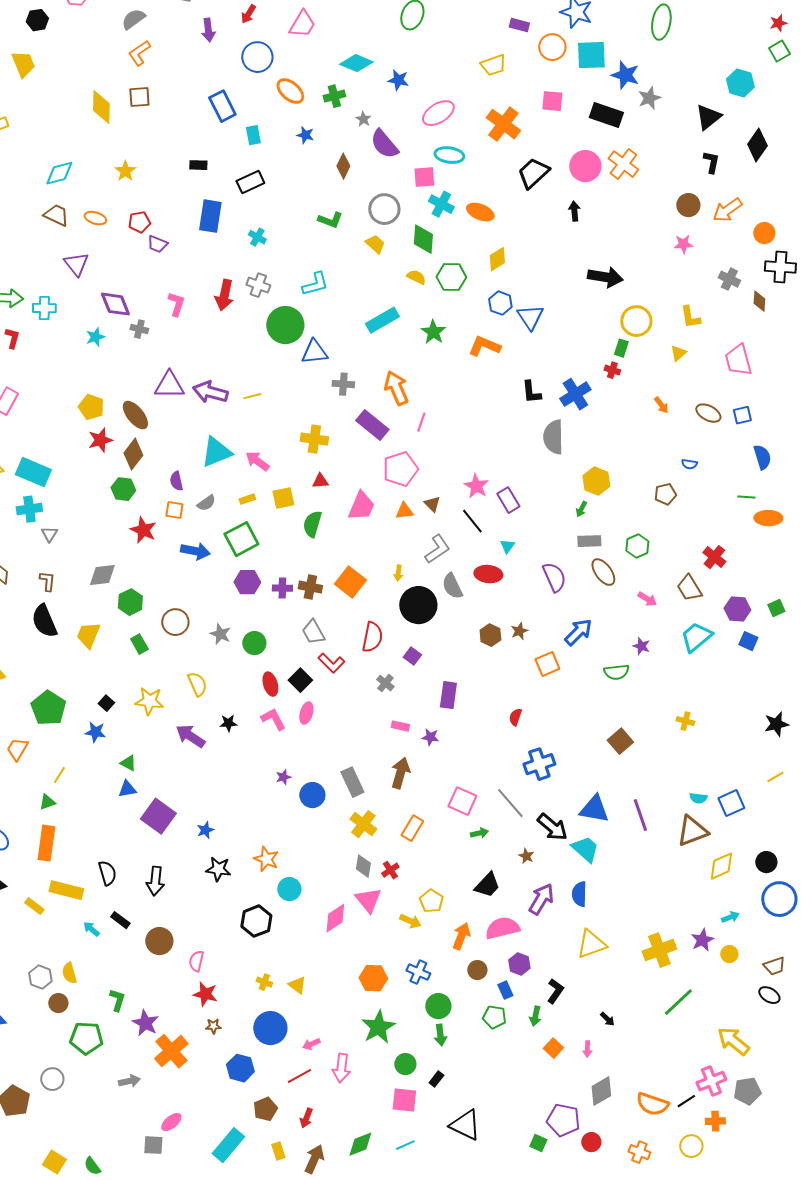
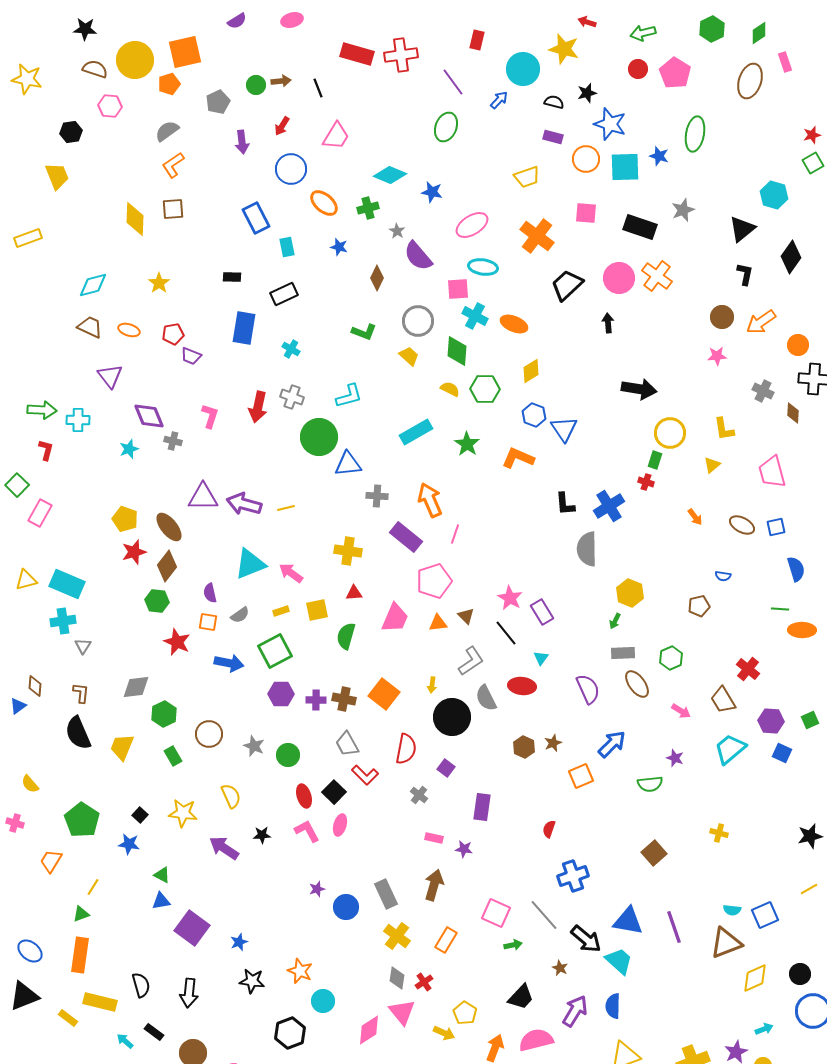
blue star: (625, 75) -> (659, 156), moved, size x0.7

